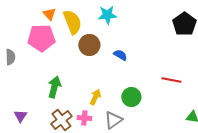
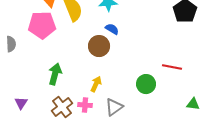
brown circle: (89, 45) -> (99, 46), moved
blue semicircle: (120, 55) -> (112, 29), moved
green circle: (131, 97) -> (146, 84), moved

